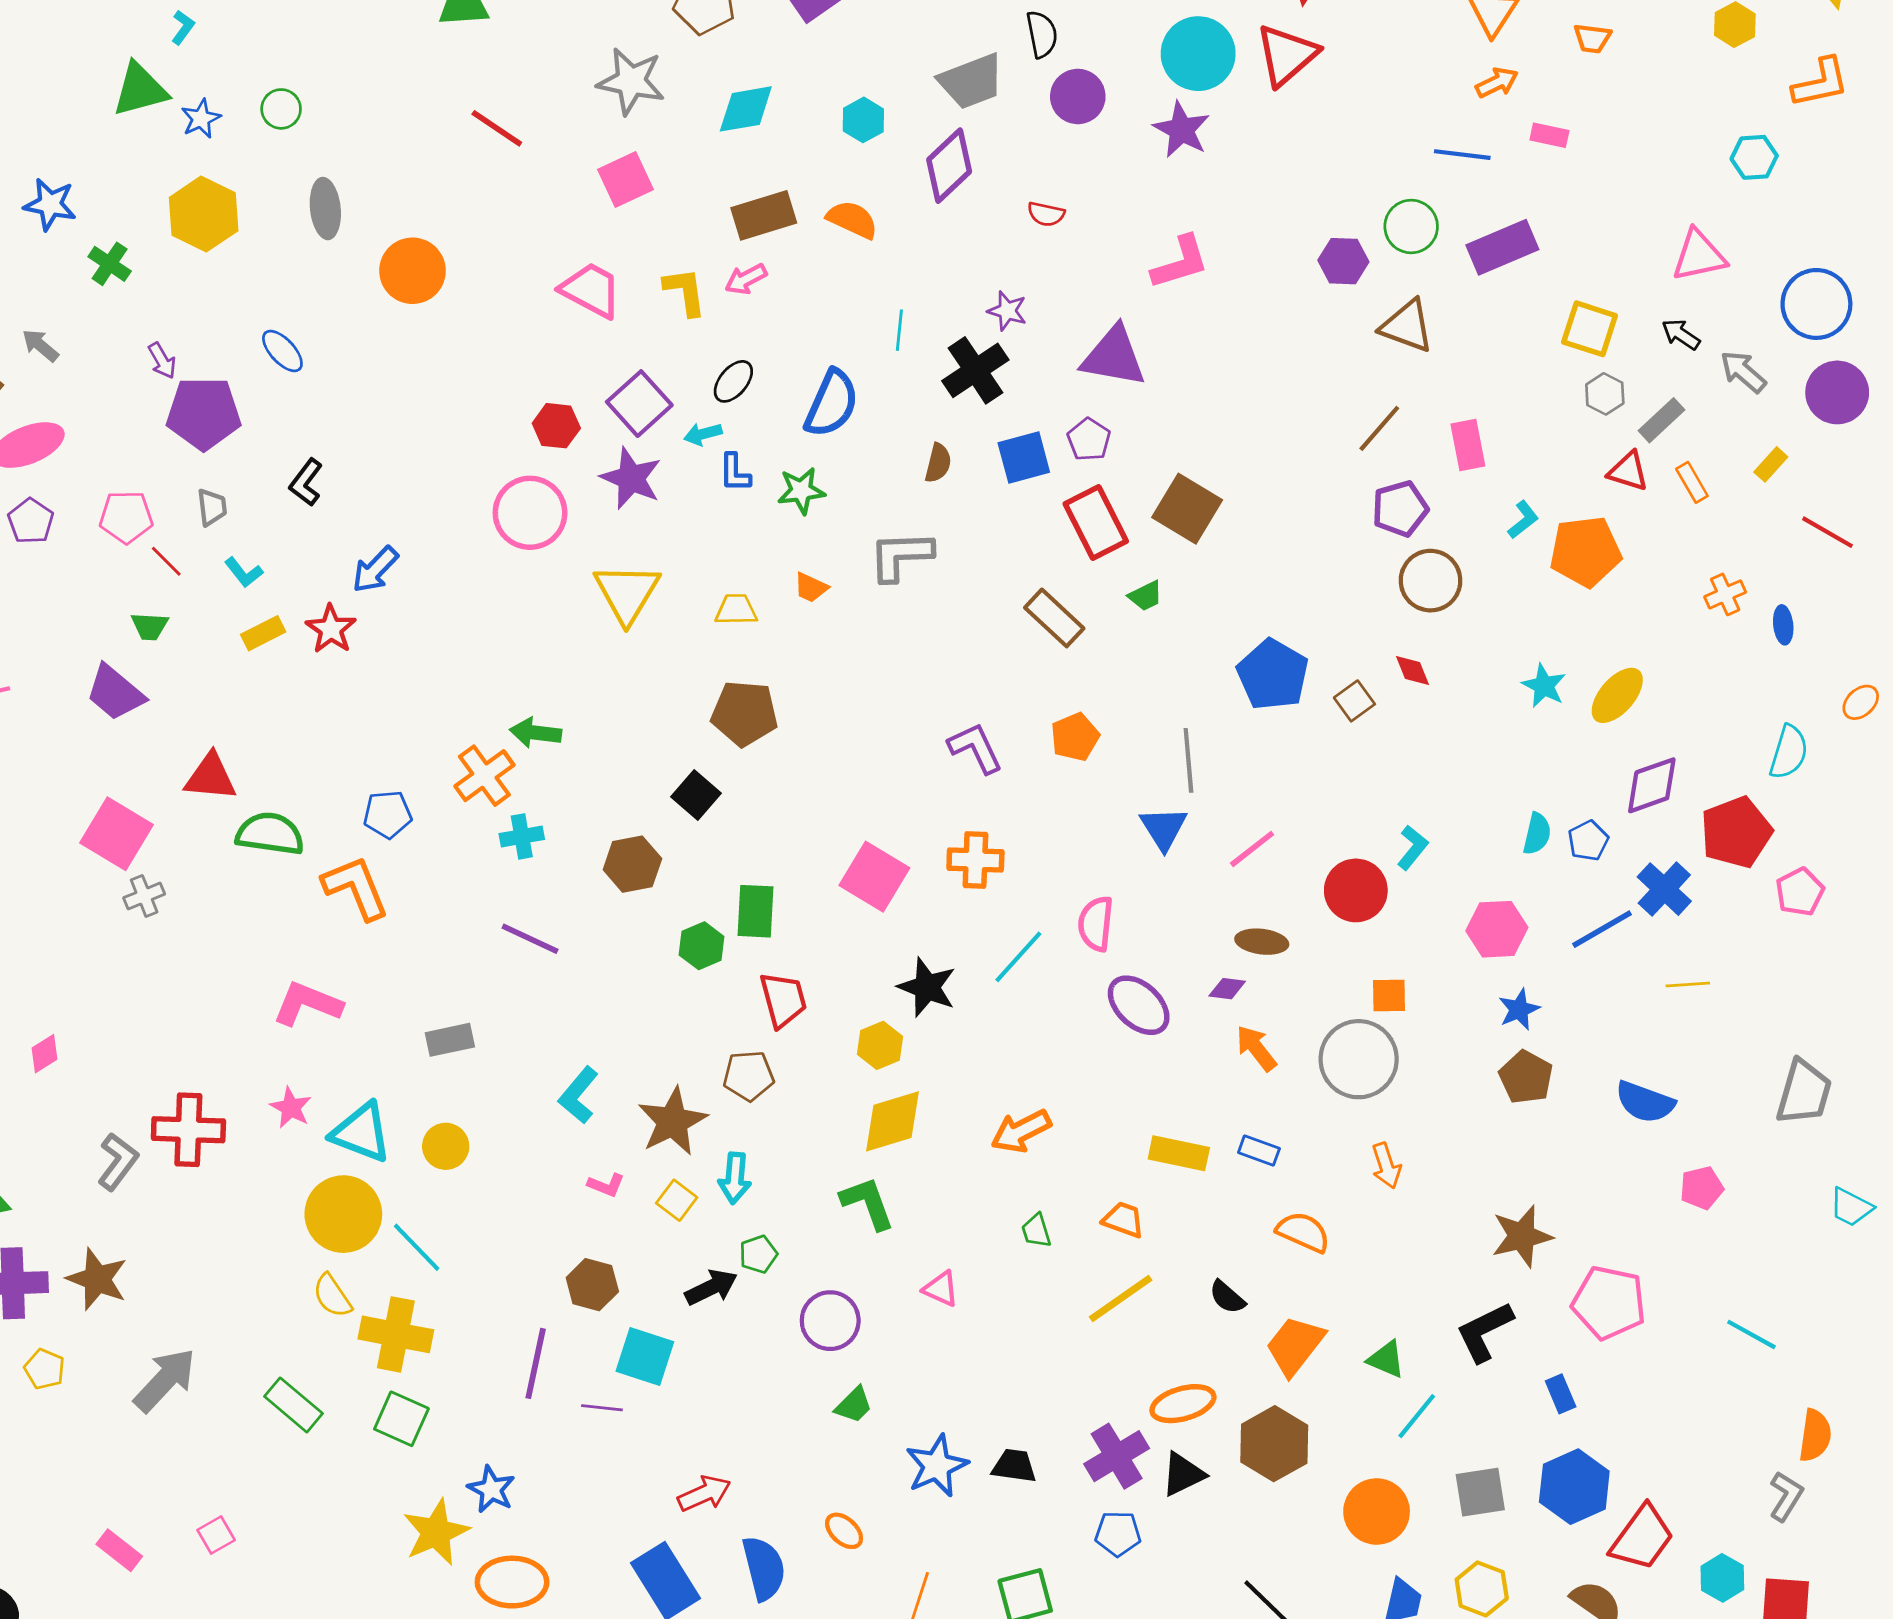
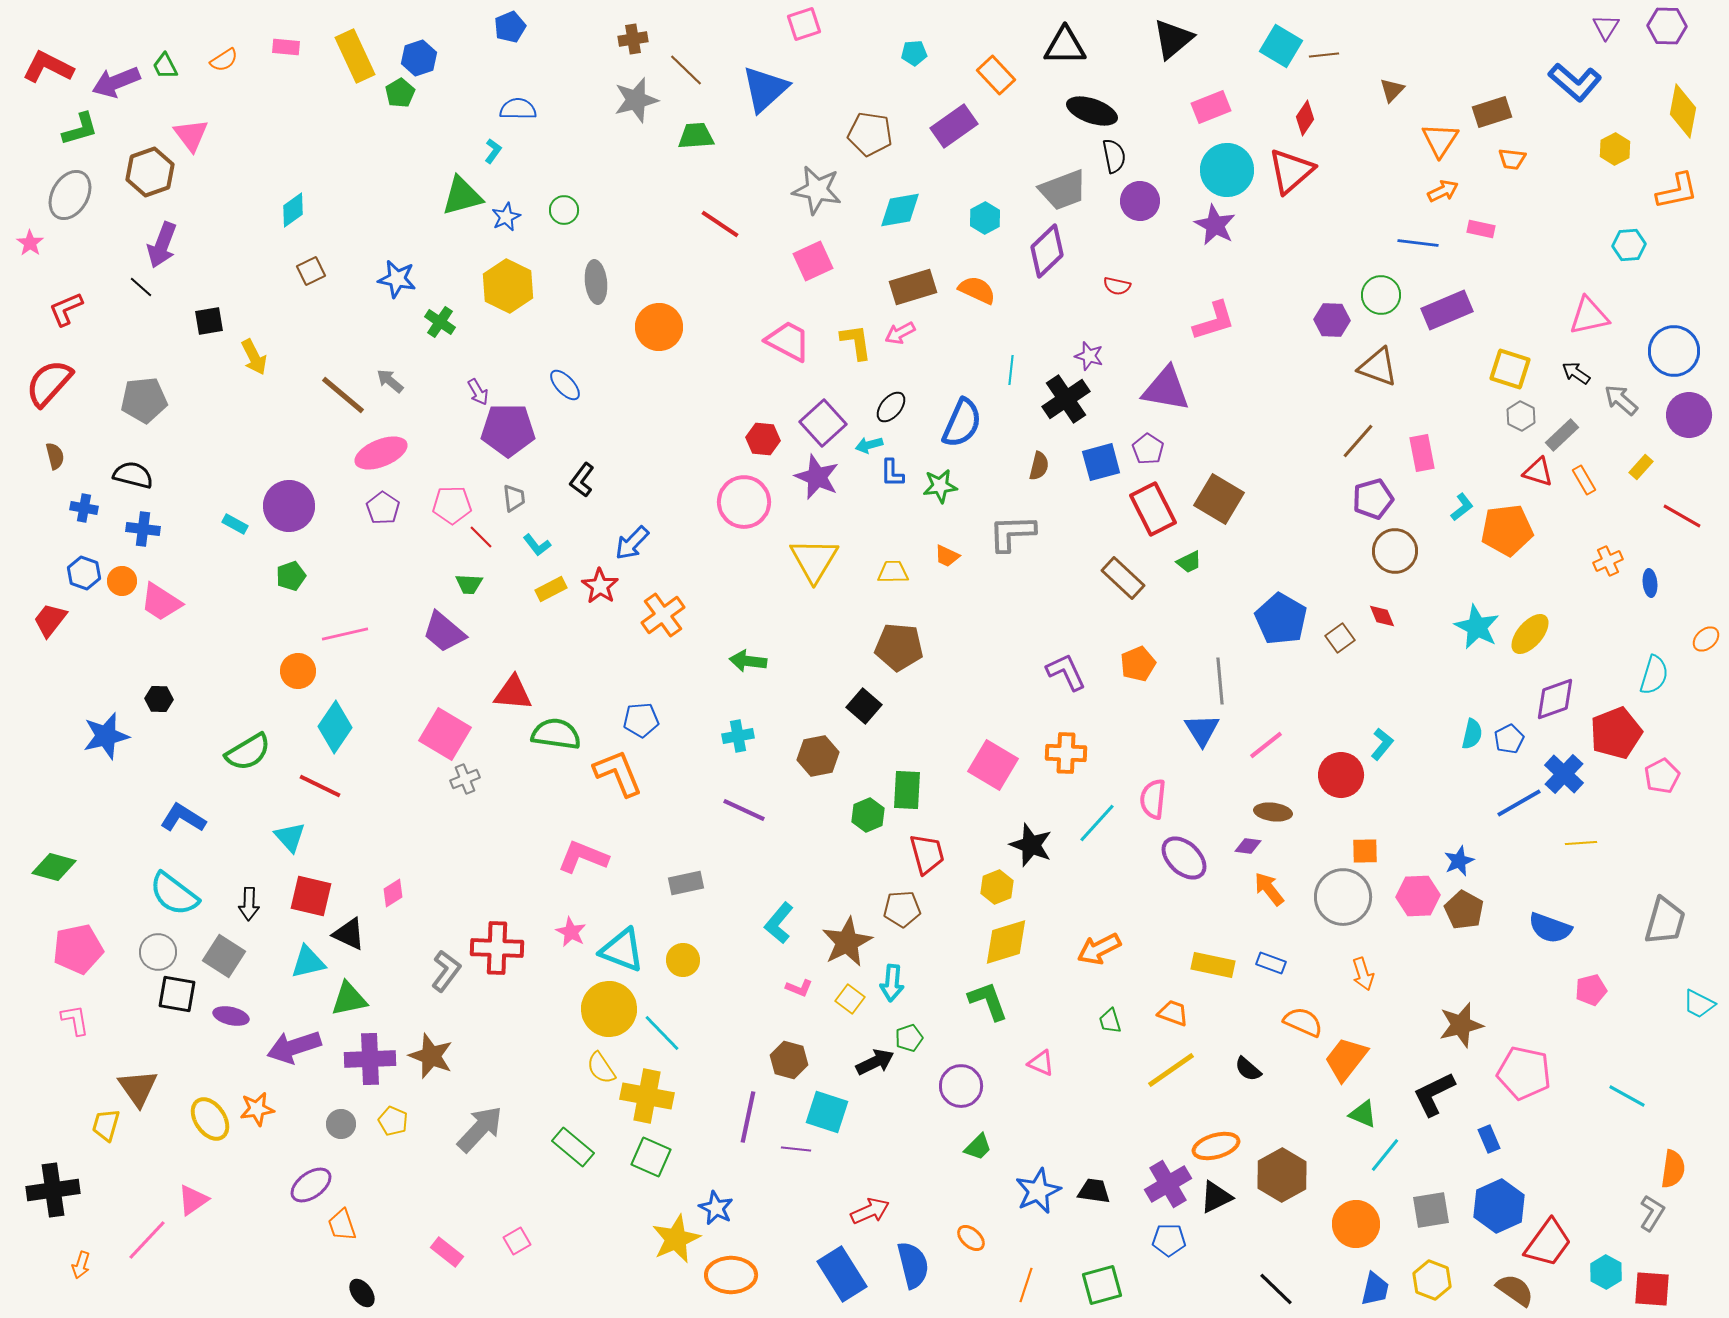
cyan star: (1544, 686) -> (1477, 627), size x1.4
orange cross: (484, 776) -> (663, 615), moved
pink hexagon: (1497, 929) -> (1418, 896), moved
orange trapezoid: (1295, 1346) -> (1346, 1059), moved

